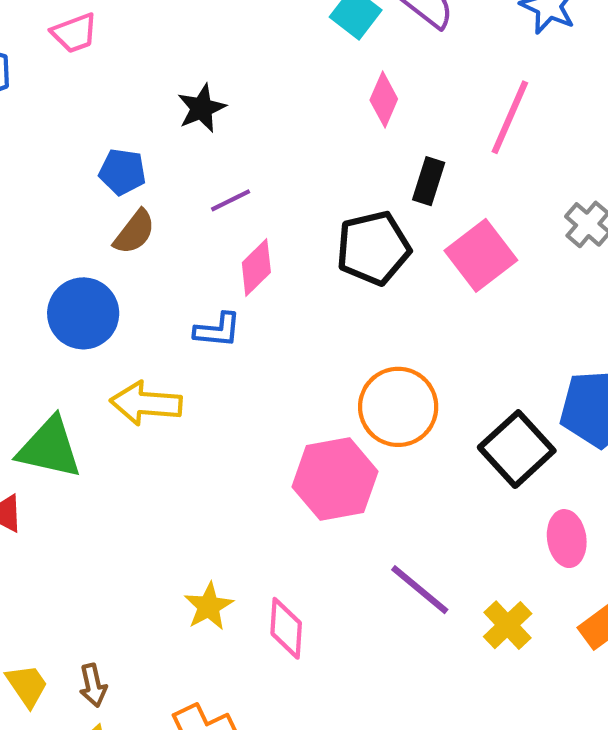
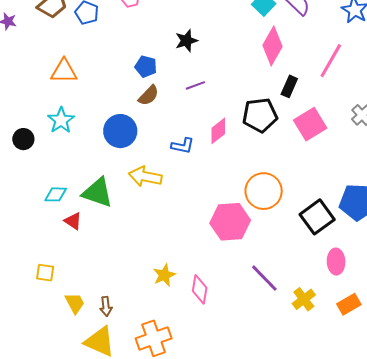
pink diamond: (384, 99) -> (273, 46), size x1.5
pink diamond: (256, 267) -> (218, 131), moved

